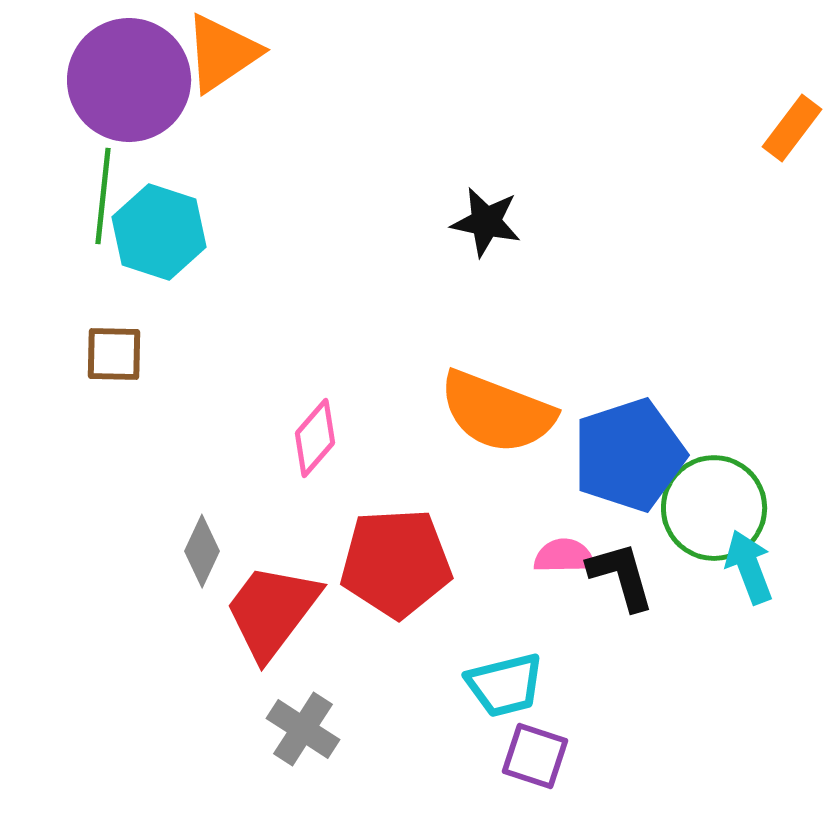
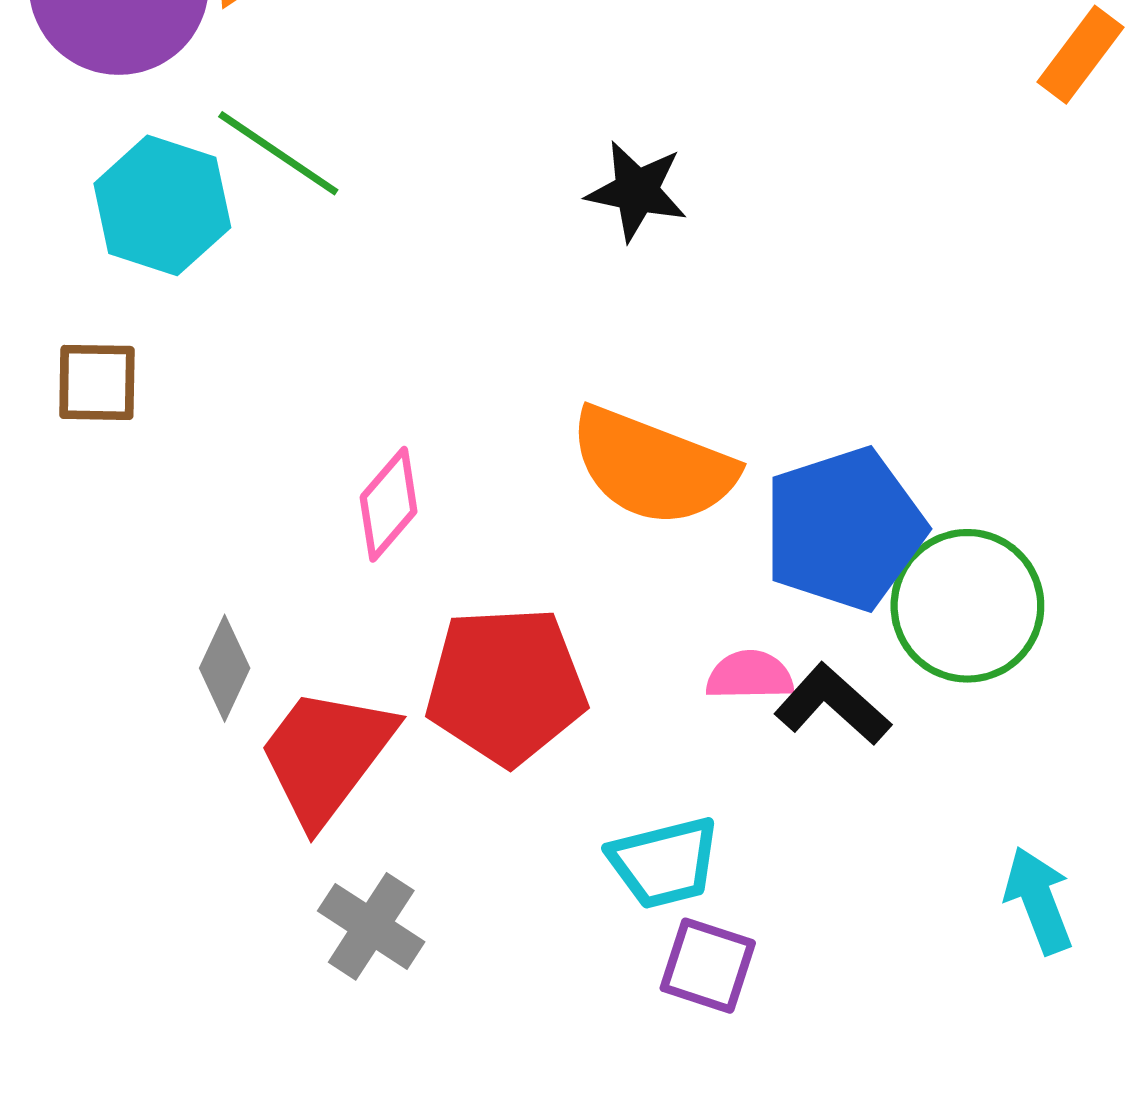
green line: (103, 196) -> (278, 153), moved, turned -62
cyan arrow: (749, 567) -> (1038, 900), moved
black L-shape: (621, 576) -> (832, 704), turned -32

